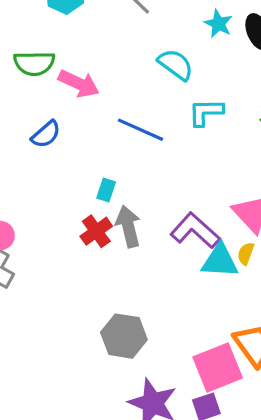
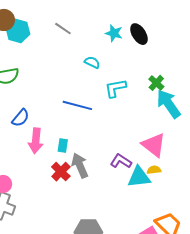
cyan semicircle: (176, 65) -> (92, 62), size x0.7
pink arrow: (79, 84) -> (36, 141), moved, turned 80
purple L-shape: (195, 231) -> (121, 161), size x0.7
yellow semicircle: (246, 254) -> (154, 170), turned 72

